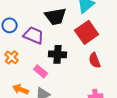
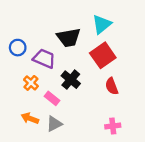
black cross: (58, 54) -> (71, 80), turned 36
orange cross: (12, 57) -> (31, 83), moved

